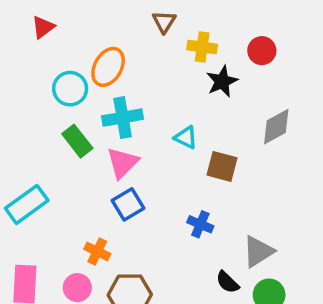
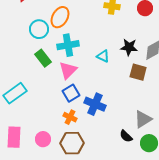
black star: (222, 81) -> (129, 47), moved, turned 30
brown square: (222, 166) -> (138, 72), moved
blue cross: (200, 224) -> (95, 104), moved, size x1.5
orange cross: (97, 251) -> (70, 117), moved

